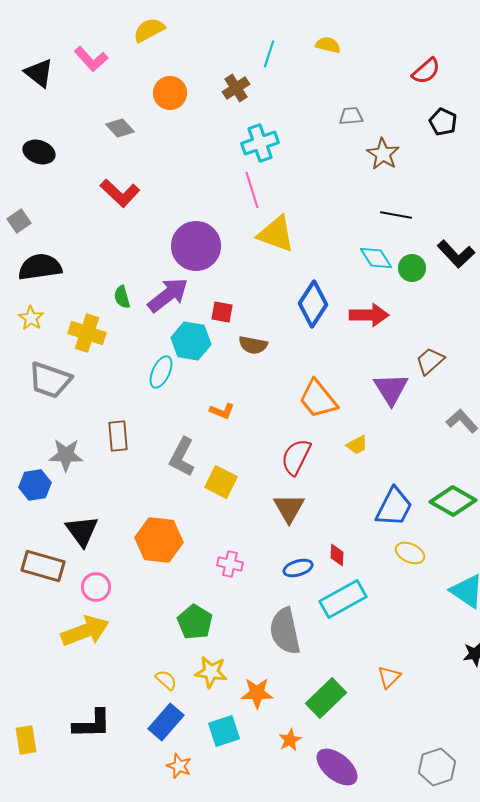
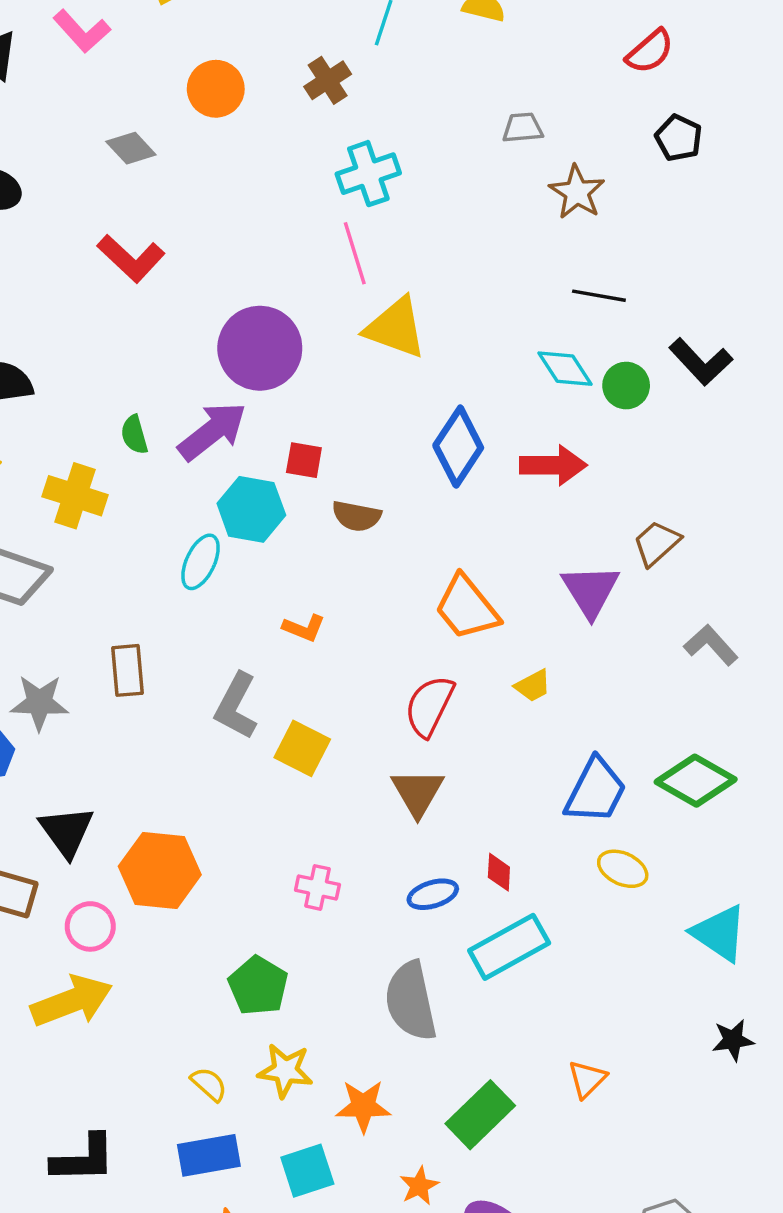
orange hexagon: (159, 540) -> (160, 870), moved
blue rectangle: (166, 722) -> (209, 1155), turned 39

